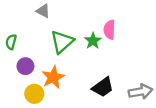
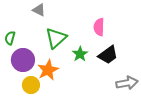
green star: (93, 41) -> (80, 54), moved
purple circle: (25, 66) -> (23, 60), size x1.5
black trapezoid: (103, 87) -> (108, 55), moved

